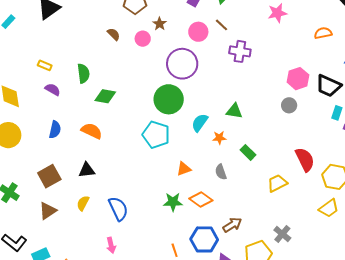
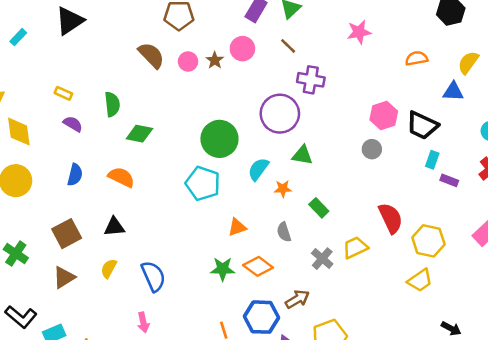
brown star: (160, 24) -> (215, 60), moved
pink circle: (198, 32) -> (242, 49), moved
brown semicircle: (114, 34) -> (151, 55), size x1.6
purple circle: (182, 64) -> (280, 114), moved
gray cross: (282, 234) -> (322, 259), moved

